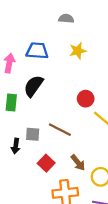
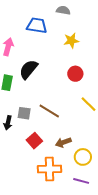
blue trapezoid: (37, 51) -> (37, 26), moved
red circle: (86, 99) -> (75, 74), moved
brown arrow: (78, 163) -> (63, 142), turned 105

